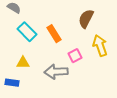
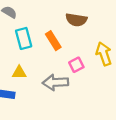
brown semicircle: (86, 19) -> (76, 20), moved, turned -108
cyan rectangle: (27, 32) -> (24, 38), turned 30

